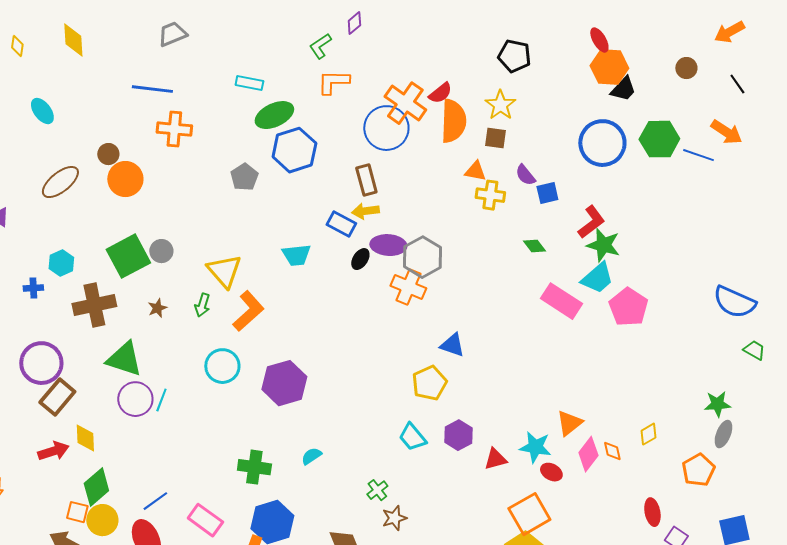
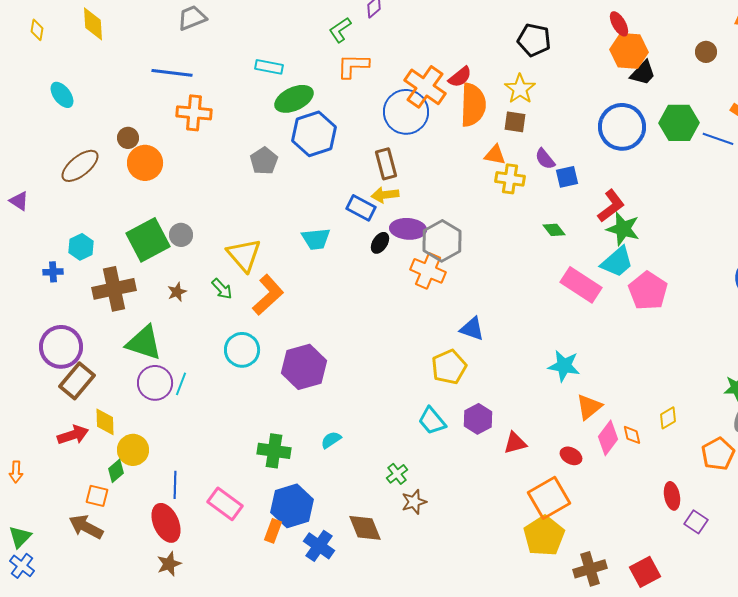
green arrow: (202, 305) -> (222, 289), turned -60
cyan star: (535, 447) -> (564, 366), moved
green diamond: (96, 487) -> (116, 471), size x0.6
blue line: (155, 501) -> (175, 485), turned -52
yellow circle: (102, 520) -> (133, 450), moved

